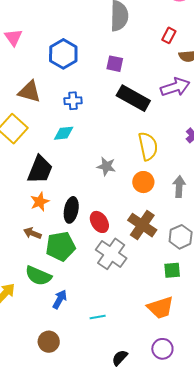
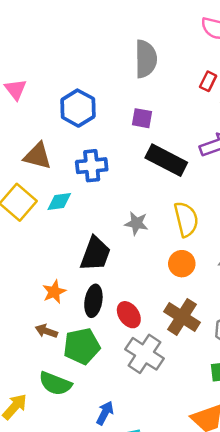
blue cross: (73, 101) -> (92, 166), size x1.4
cyan diamond: (64, 133) -> (59, 201), moved
gray star: (106, 166) -> (136, 223), moved
black trapezoid: (40, 170) -> (95, 254), moved
blue arrow: (60, 299) -> (105, 413), moved

